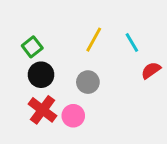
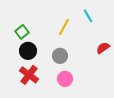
cyan line: (132, 42) -> (88, 16), moved
pink circle: (73, 116) -> (65, 79), moved

